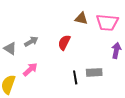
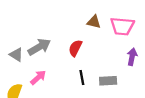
gray arrow: (31, 41) -> (39, 47), size x1.5
black line: (75, 77) -> (82, 77), moved

